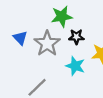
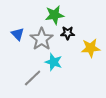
cyan star: (75, 66) -> (54, 62), moved

